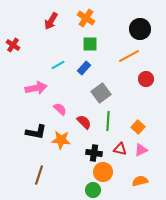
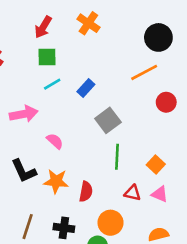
green square: (90, 44) -> (47, 57), moved
red semicircle: (84, 122) -> (86, 192), moved, turned 56
black L-shape: (36, 132) -> (24, 171), turned 55
pink triangle: (141, 150) -> (160, 194), turned 48
black cross: (94, 153) -> (64, 228), moved

